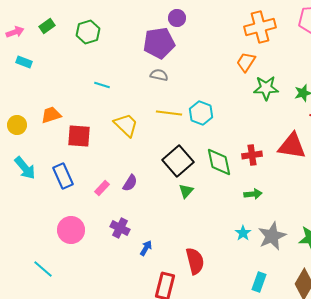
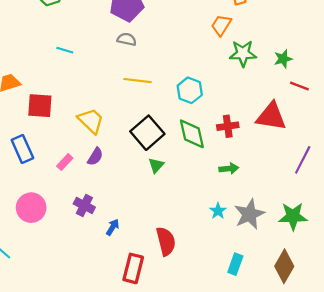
cyan hexagon: (201, 113) -> (190, 90), moved
yellow trapezoid: (126, 125) -> (91, 121), moved

